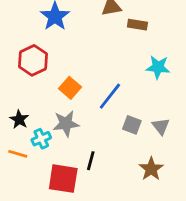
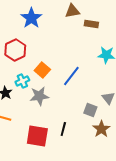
gray square: (132, 125) -> (90, 110), moved
cyan cross: (41, 139) -> (22, 81), moved
black line: (91, 161) -> (63, 129), moved

